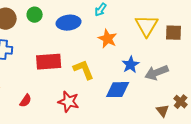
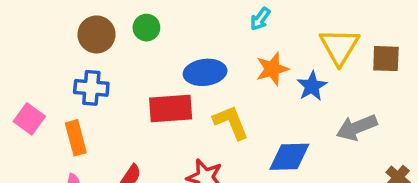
blue ellipse: (69, 23) -> (205, 72), moved
orange star: (108, 39) -> (272, 69), turned 30
blue star: (131, 65) -> (312, 86), moved

